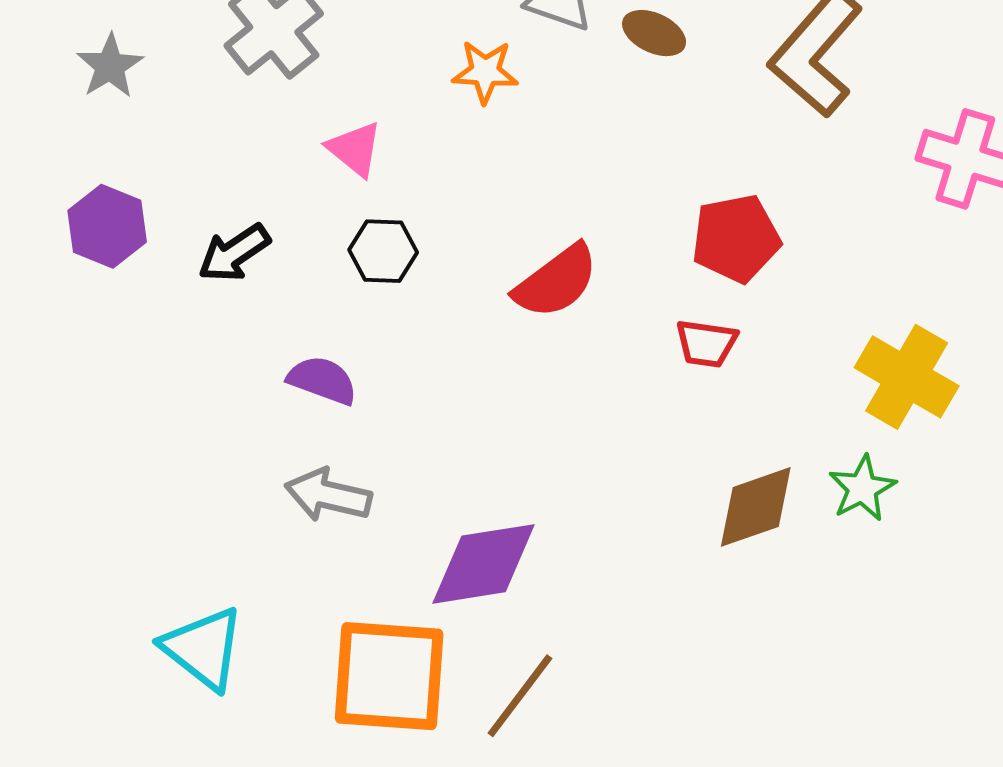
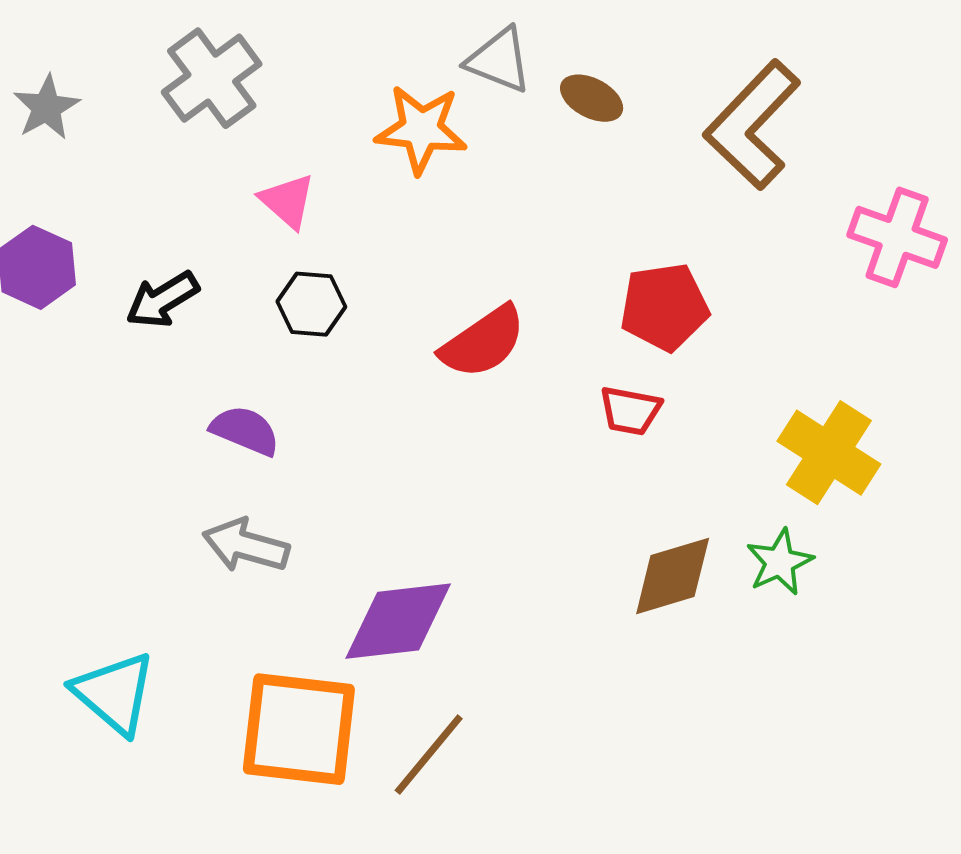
orange star: (485, 72) -> (421, 129), size x1.4

